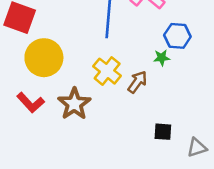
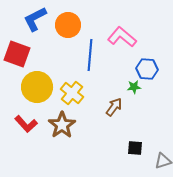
yellow cross: (107, 71) -> (72, 93), moved

